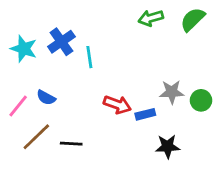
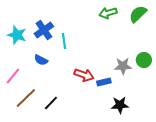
blue semicircle: (46, 98) -> (41, 60), moved
green circle: (201, 100) -> (144, 60), moved
black line: (71, 144) -> (51, 103), turned -49

